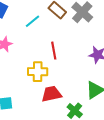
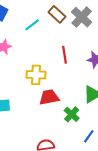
red line: (54, 51) -> (65, 55), moved

